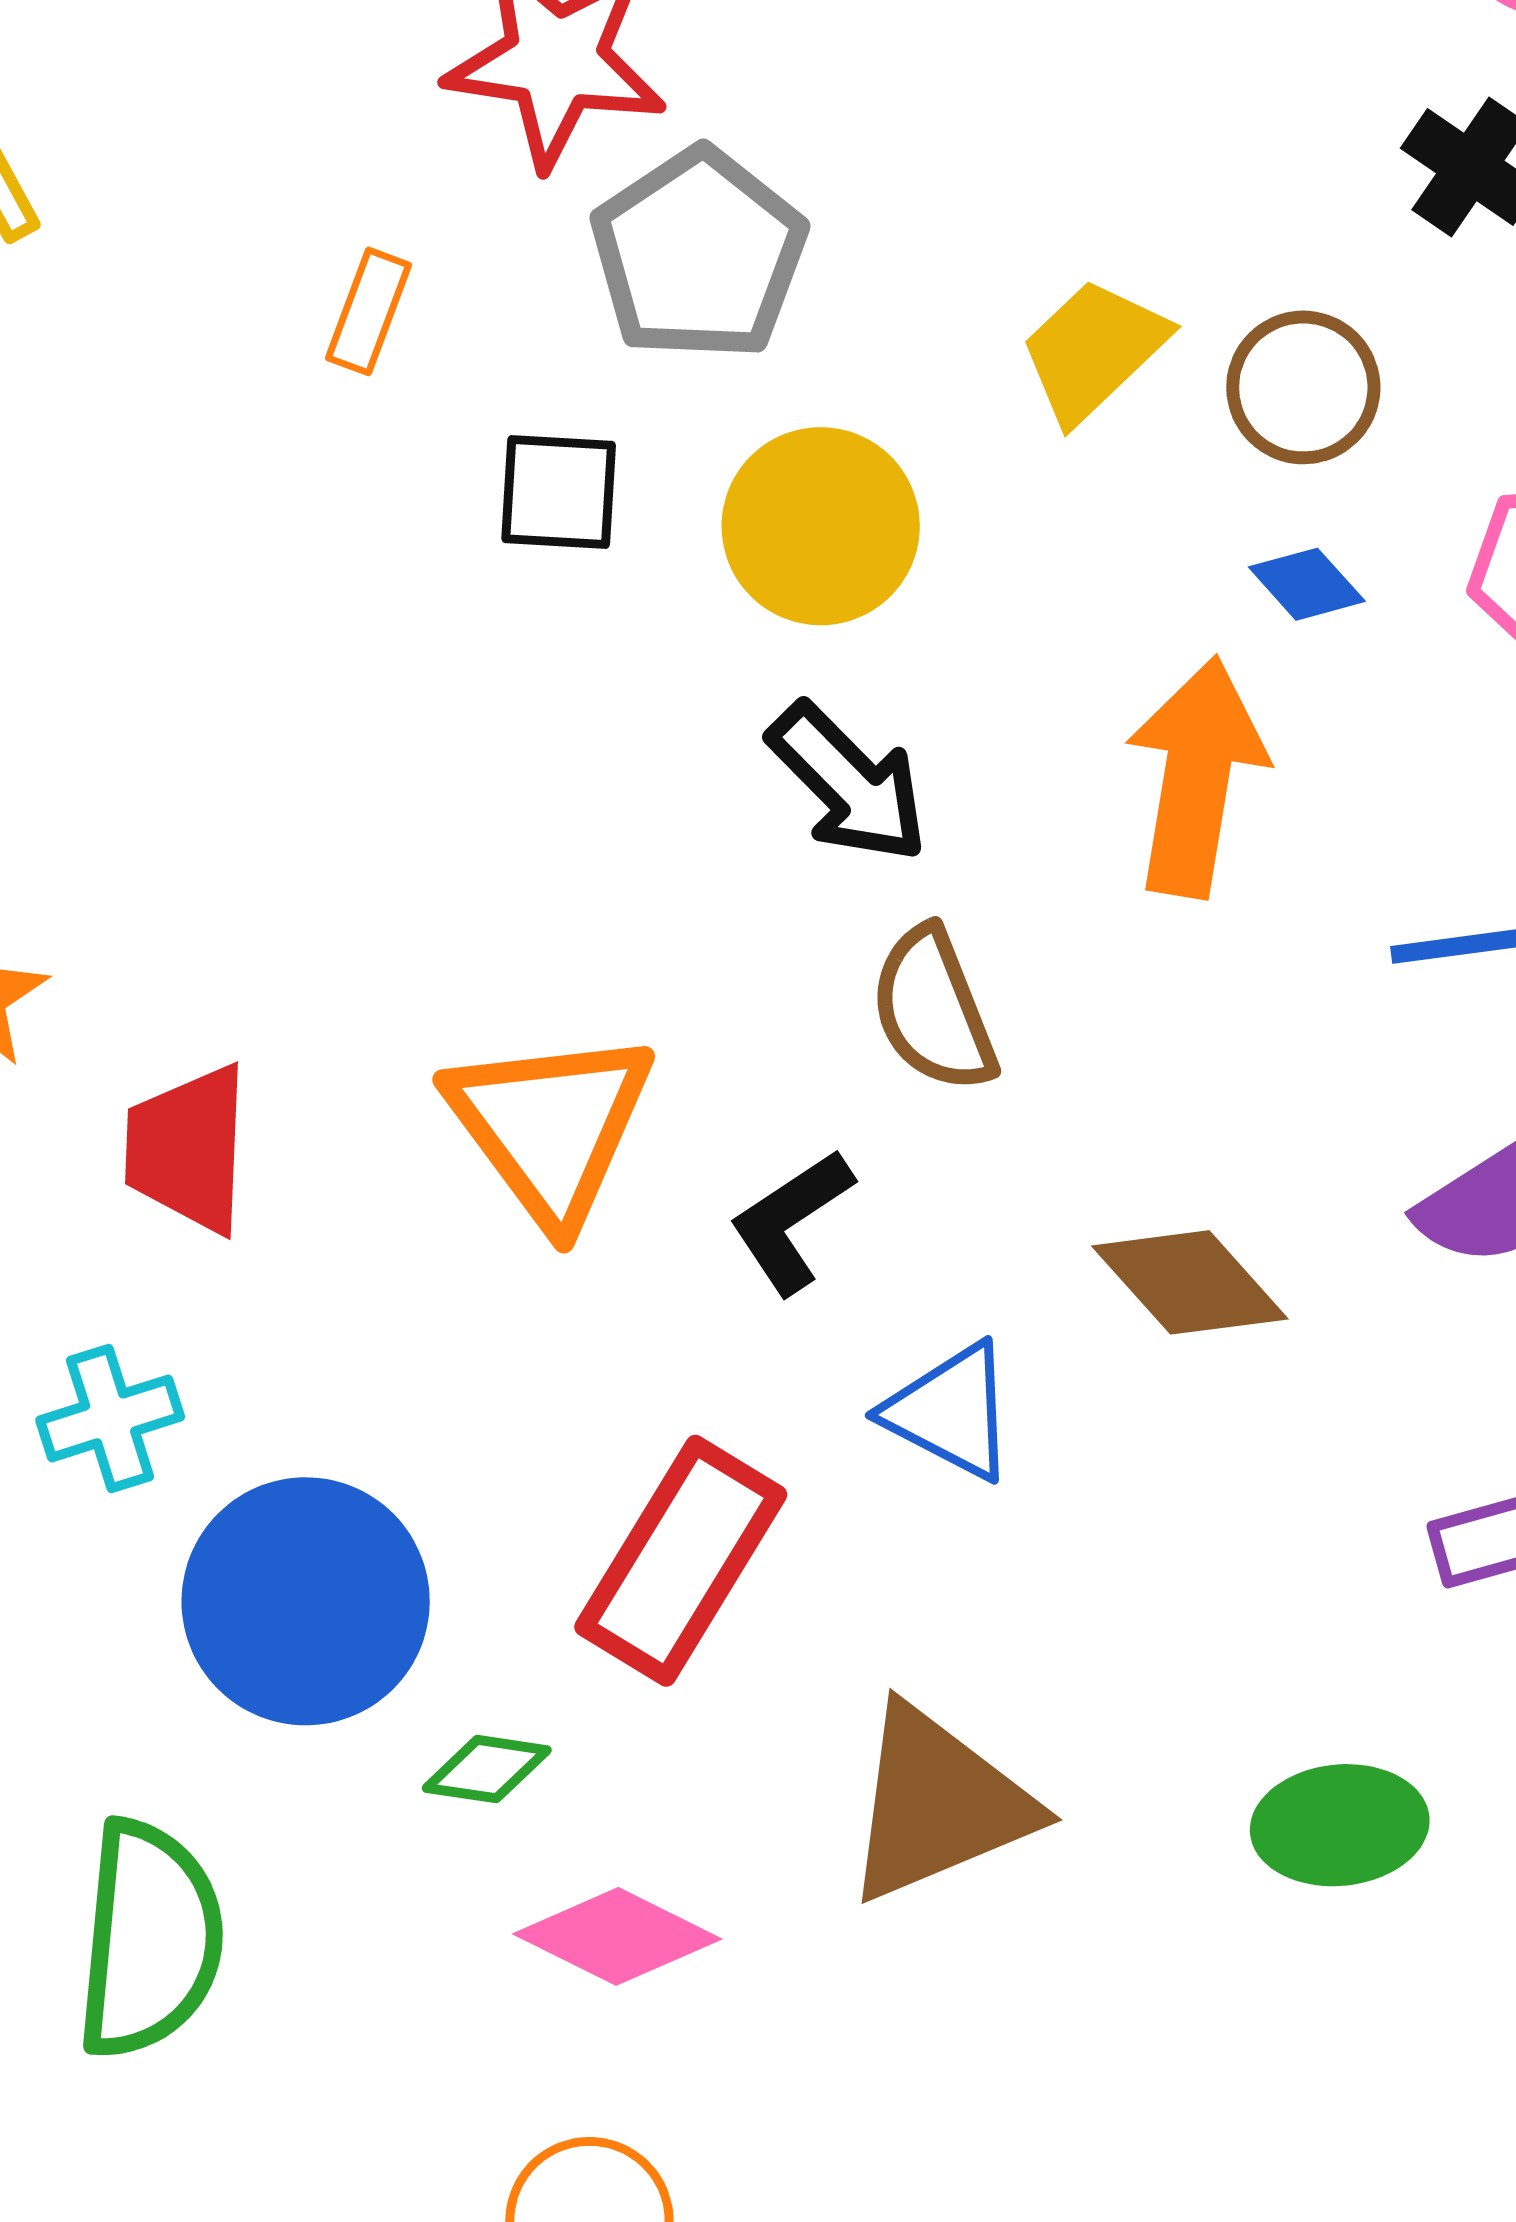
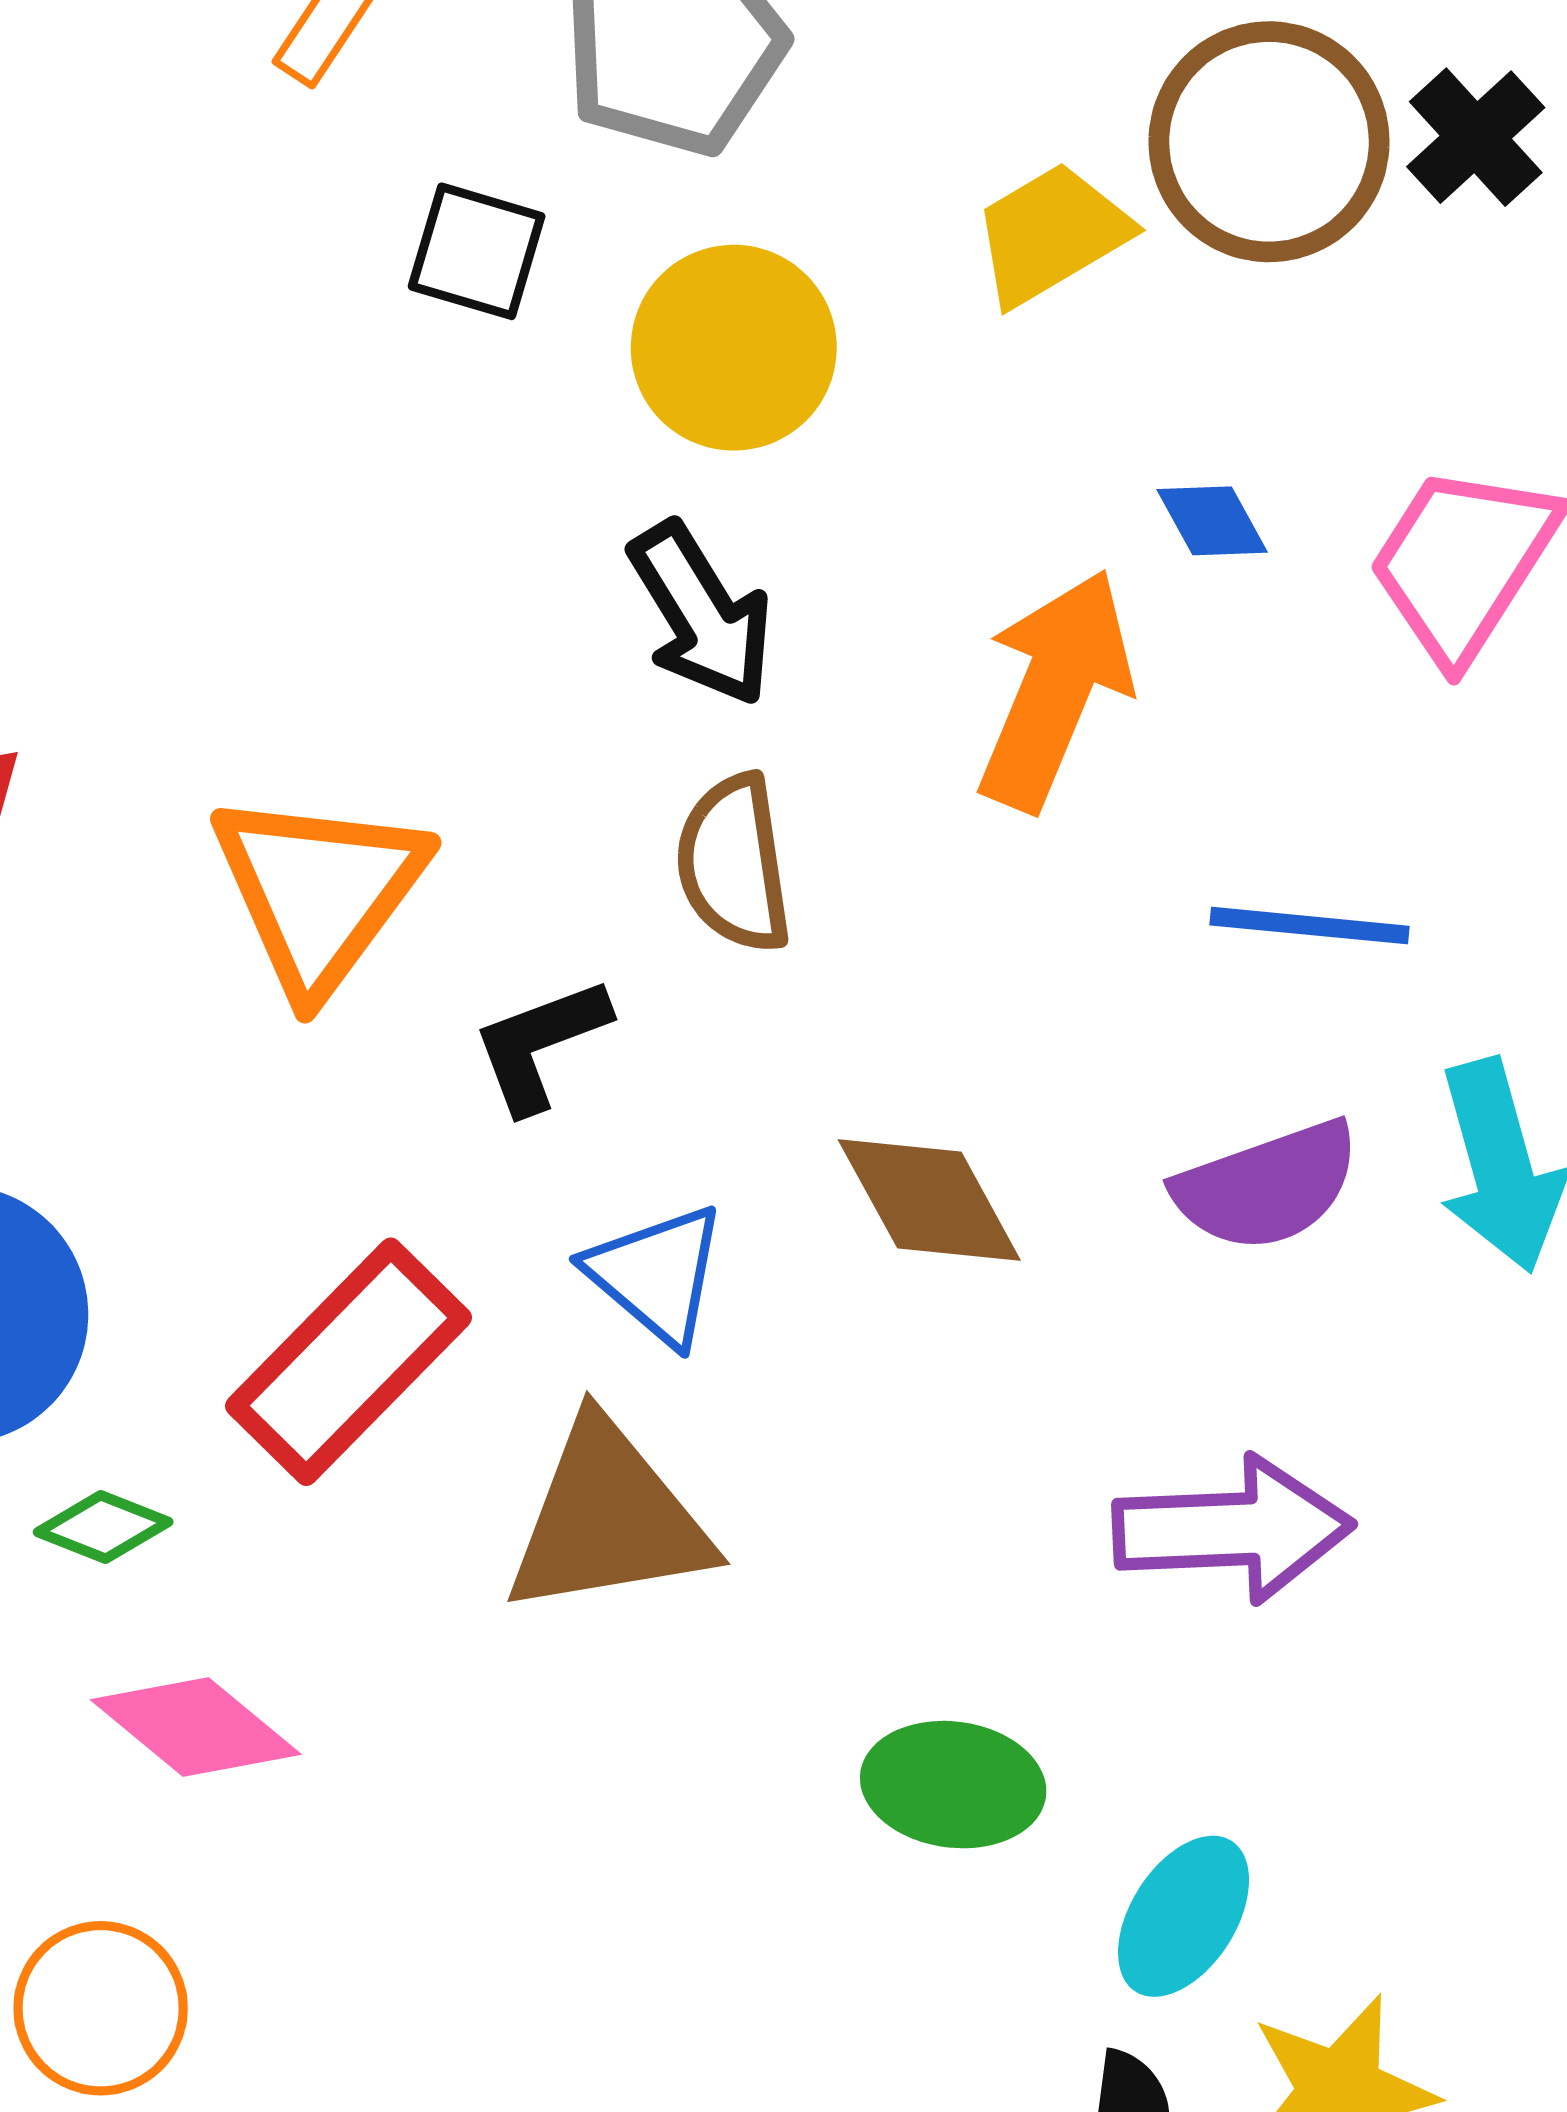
brown circle: (1303, 387) -> (1269, 142), moved, size x1.5
brown triangle: (938, 1804) -> (608, 1519), moved

